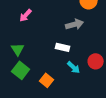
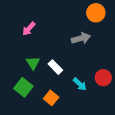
white rectangle: (63, 47) -> (55, 67), moved, turned 32
green triangle: (18, 49) -> (33, 63), moved

